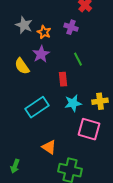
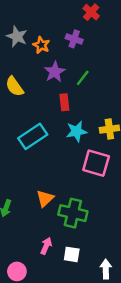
purple star: (41, 54) -> (55, 72), moved
green line: (78, 59) -> (83, 78), turned 64
orange triangle: (49, 147) -> (45, 198), moved, turned 42

